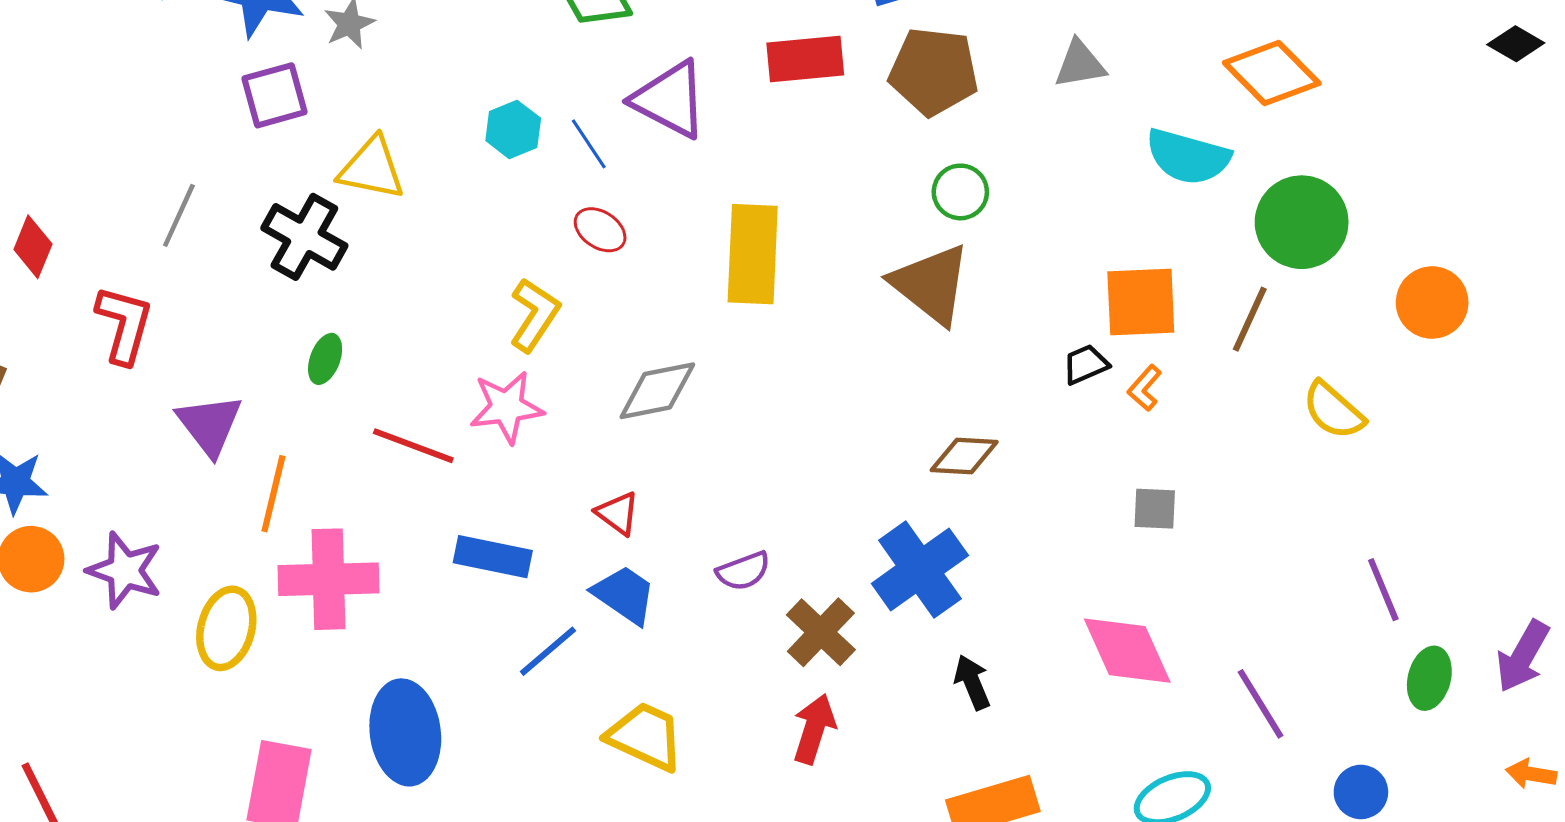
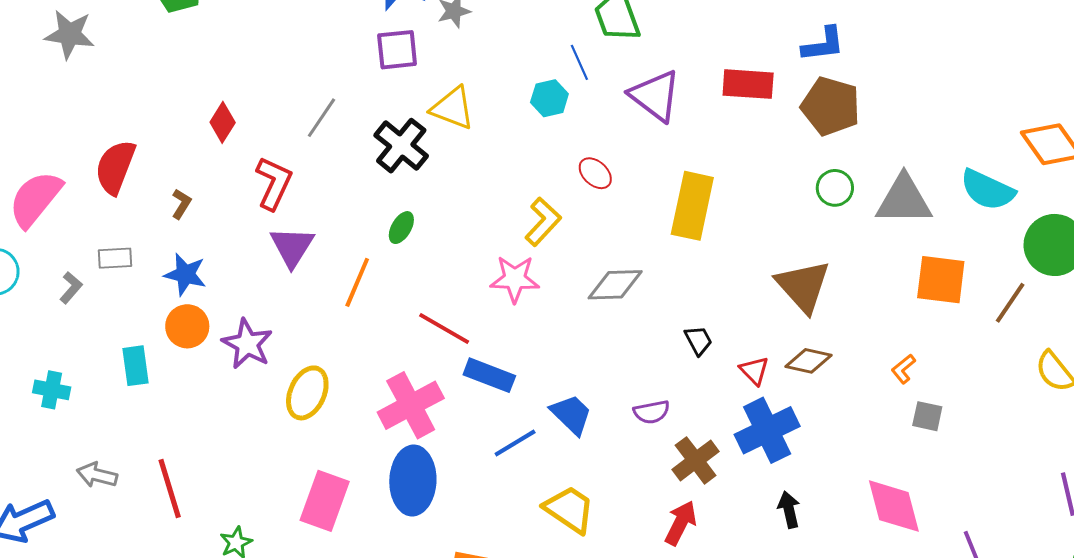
gray triangle: (1080, 64) -> (904, 200), moved, size x1.6
blue line: (589, 144) -> (579, 62), moved
brown triangle: (931, 284) -> (803, 286), moved
black trapezoid: (1086, 364) -> (698, 340), moved, turned 76
orange L-shape: (1145, 388) -> (903, 369), moved
purple triangle: (209, 425) -> (292, 247), moved
red line: (413, 446) -> (444, 329), moved
orange line: (273, 494) -> (357, 282), moved
red triangle: (618, 513) -> (754, 371), moved
pink cross: (329, 579) -> (411, 405), moved, turned -36

